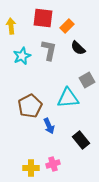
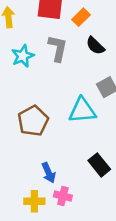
blue arrow: (49, 126) -> (49, 173), moved
pink cross: (53, 164) -> (63, 196), turned 32

